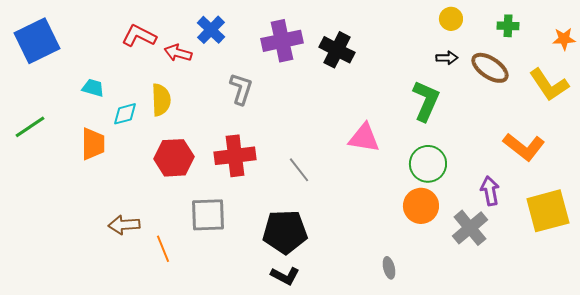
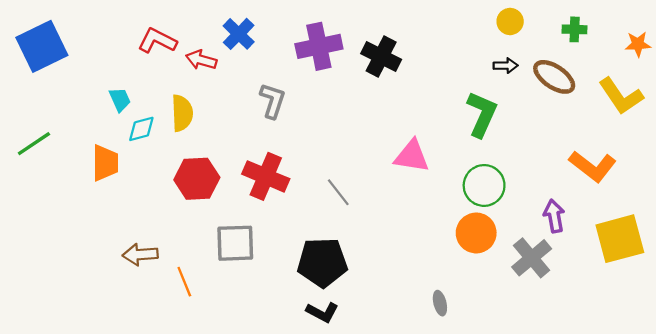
cyan trapezoid: (93, 88) -> (120, 100), moved, turned 50
red cross: (235, 156) -> (266, 176), turned 30

